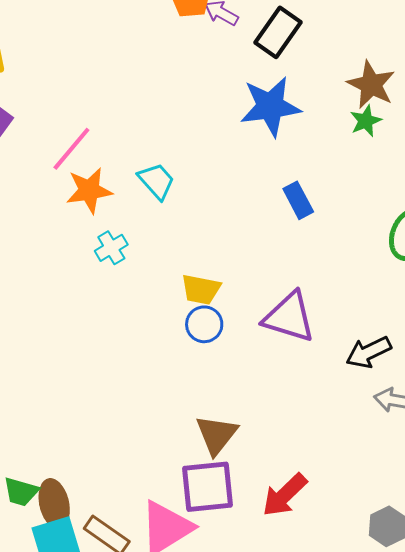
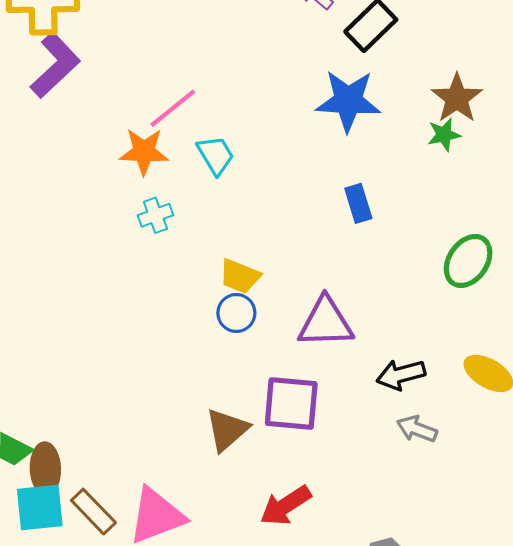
pink line: (71, 149) -> (173, 108), moved
purple triangle: (289, 317) -> (326, 322), turned -30
purple square: (207, 487) -> (291, 403), moved

